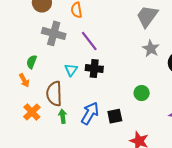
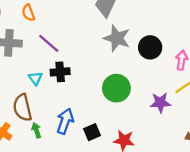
gray star: (151, 49) -> (117, 38), size x1.4
green circle: (142, 93) -> (116, 88), size x1.6
black square: (115, 116) -> (92, 132), moved

